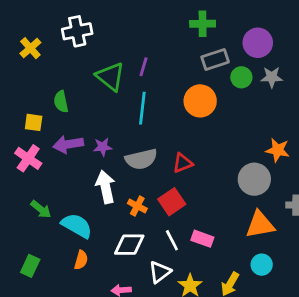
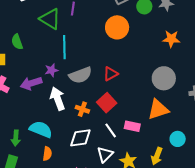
cyan line: (142, 108) -> (64, 47), moved
purple arrow: (68, 144) -> (31, 83), moved
orange star: (278, 150) -> (171, 39), moved
green arrow: (41, 209) -> (16, 138), moved, turned 63
orange triangle: (260, 225) -> (158, 109), moved

